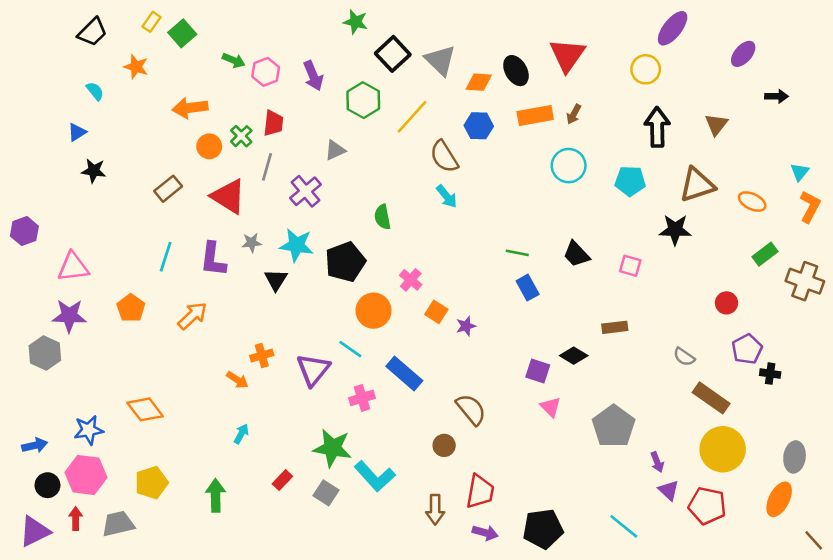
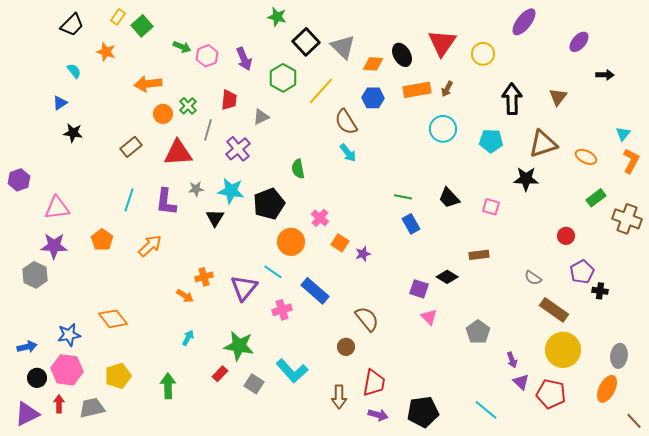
yellow circle: (646, 69) -> (483, 54), moved
red trapezoid: (273, 123) -> (229, 100), moved
red triangle: (228, 196) -> (178, 153), turned -36
gray pentagon: (614, 426) -> (478, 332), size x0.7
green star: (332, 448) -> (239, 346), moved

